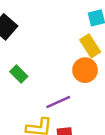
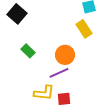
orange circle: (85, 70) -> (65, 55), moved

